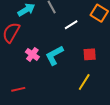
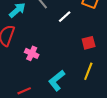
cyan L-shape: (54, 55) -> (57, 80), moved

